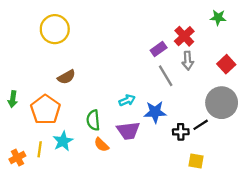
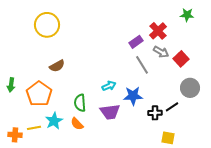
gray arrow: (188, 61) -> (161, 52), turned -56
red square: (226, 64) -> (181, 59), moved
gray circle: (222, 103) -> (190, 88), size x0.7
orange semicircle: (101, 145) -> (77, 124), moved
yellow line: (40, 149) -> (34, 128), turned 72
orange cross: (17, 157) -> (15, 135), turned 32

